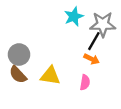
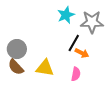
black line: (94, 41) -> (74, 43), moved

